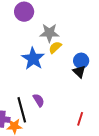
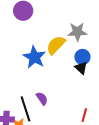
gray star: (49, 33) -> (77, 32), moved
yellow semicircle: (55, 47) -> (56, 45), size x1.5

